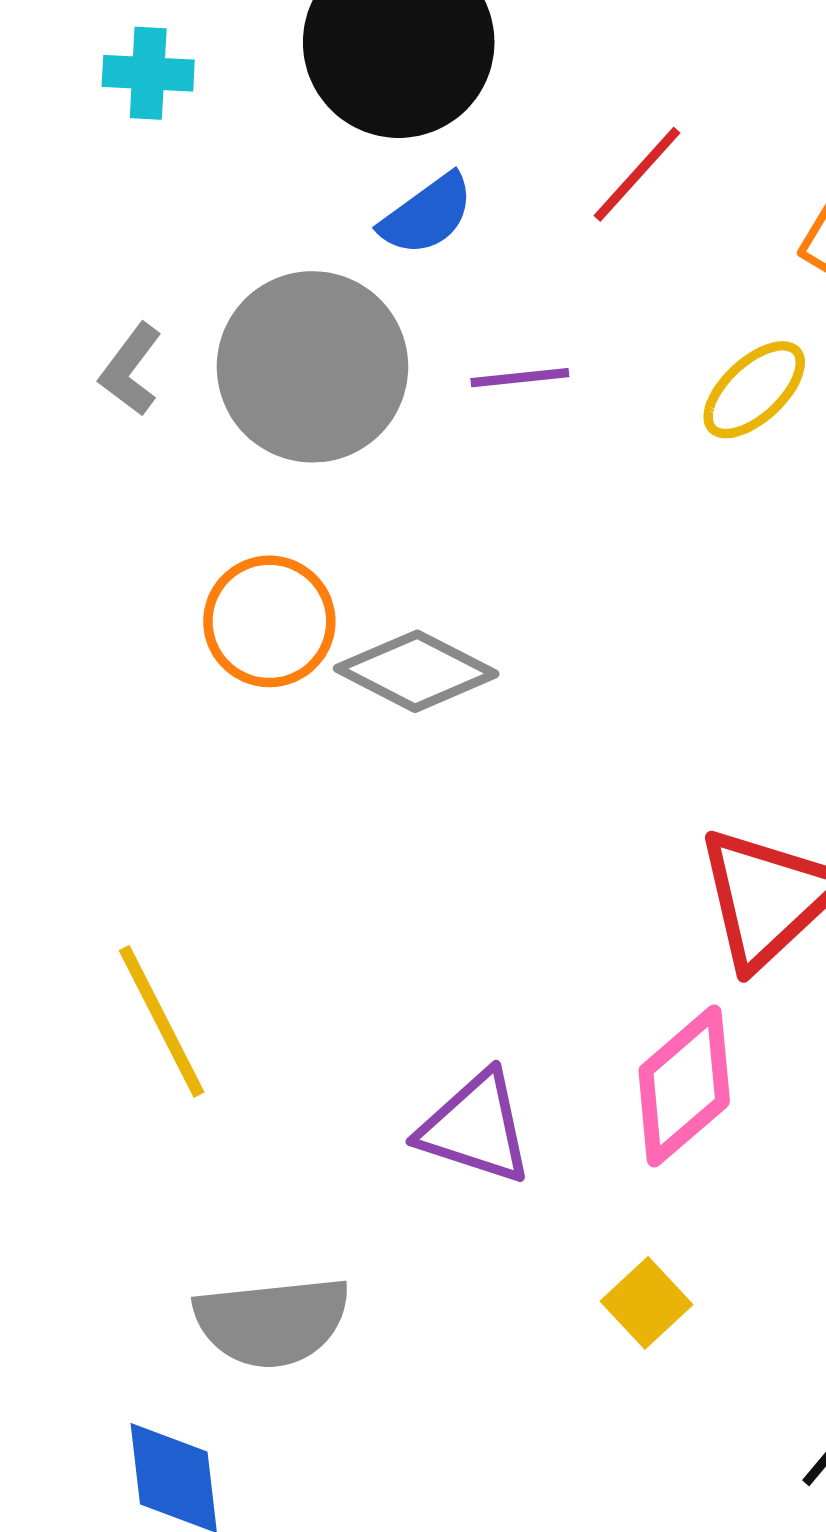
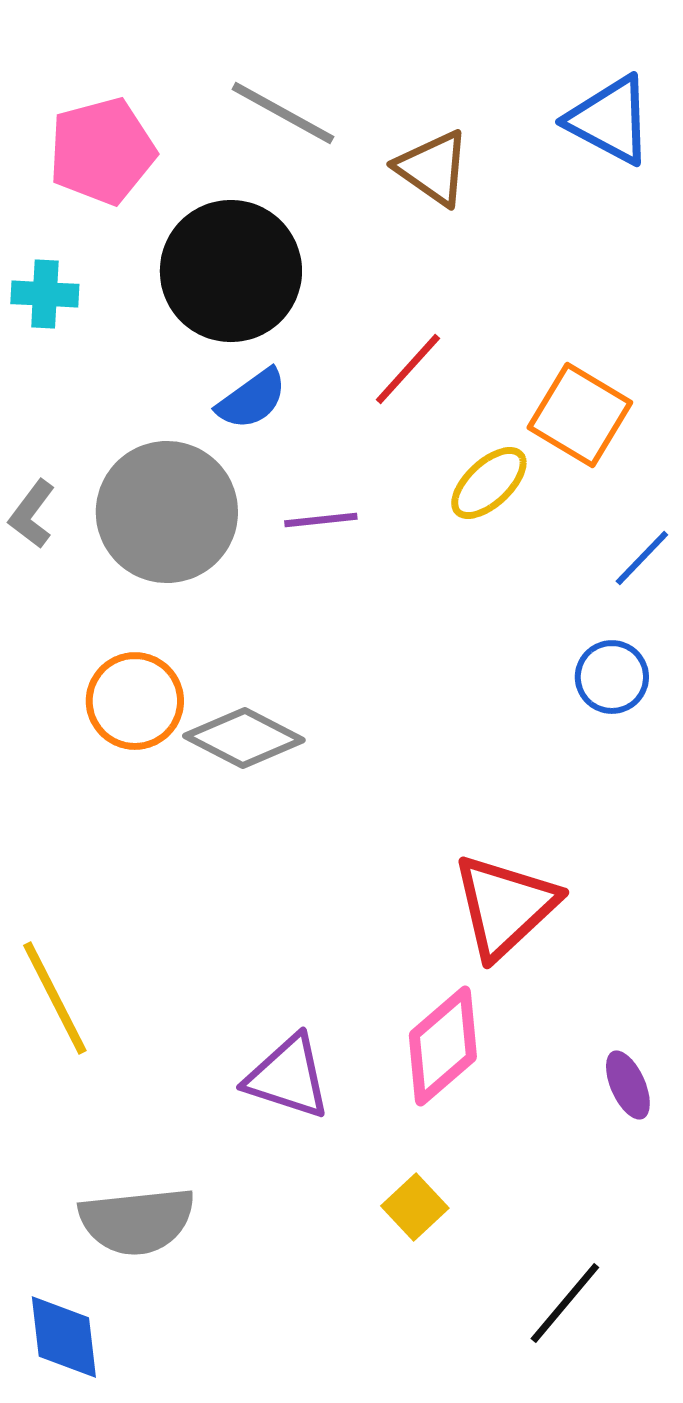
yellow ellipse: (754, 390) -> (489, 483), moved

